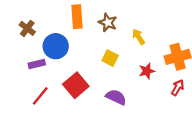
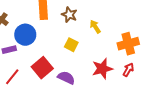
red star: (147, 71) -> (102, 69), moved, size x1.5
purple semicircle: (116, 97) -> (66, 78), moved

